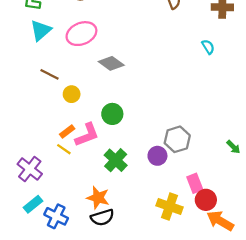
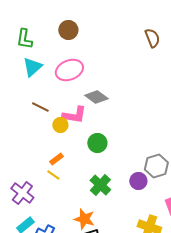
pink L-shape: (87, 135) -> (74, 115), moved, turned 30

